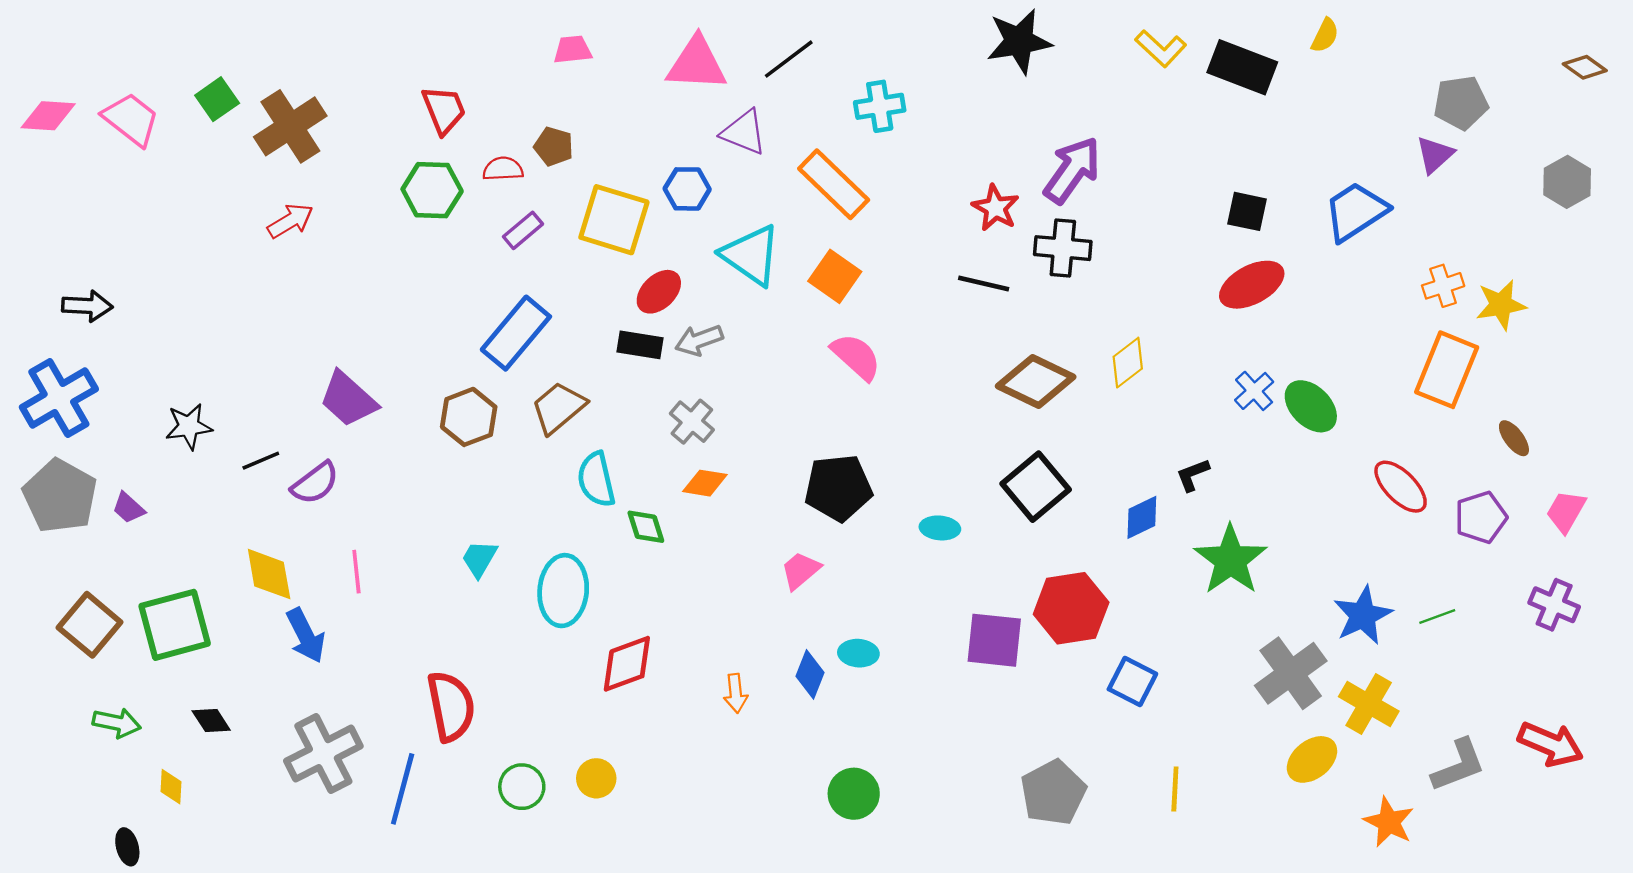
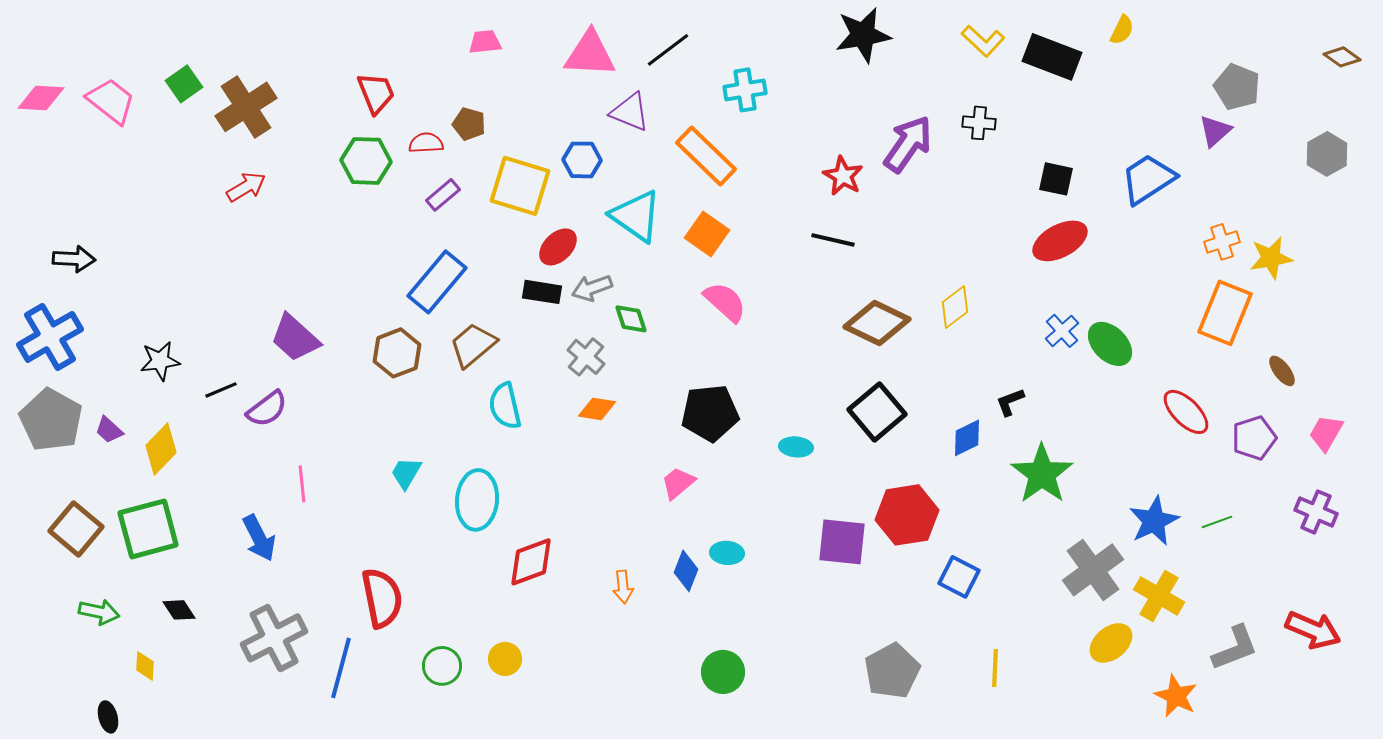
gray pentagon: (1461, 103) -> (1237, 87), turned 30
black cross: (1063, 248) -> (979, 123), moved, size x0.7
green diamond: (646, 527) -> (631, 319), moved
yellow diamond: (269, 574) -> (161, 449), moved, turned 54

